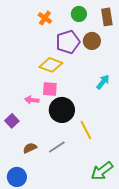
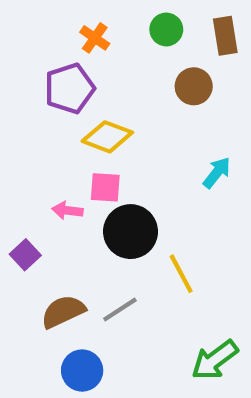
purple pentagon: (68, 42) -> (69, 88), moved
brown semicircle: (30, 148) -> (63, 312), size x1.5
blue circle: (17, 177) -> (82, 371), moved

